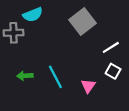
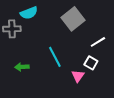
white square: (113, 71) -> (91, 63), moved
cyan line: (55, 77) -> (55, 57), moved

